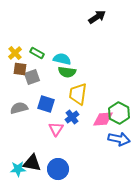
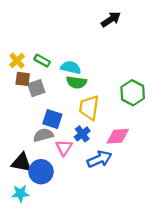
gray semicircle: (19, 108) -> (43, 135), moved
green hexagon: (119, 113) -> (133, 93), moved
blue arrow: (119, 139) -> (99, 159), moved, turned -35
black triangle: (32, 163) -> (22, 163), moved
blue circle: (58, 169) -> (41, 172), moved

